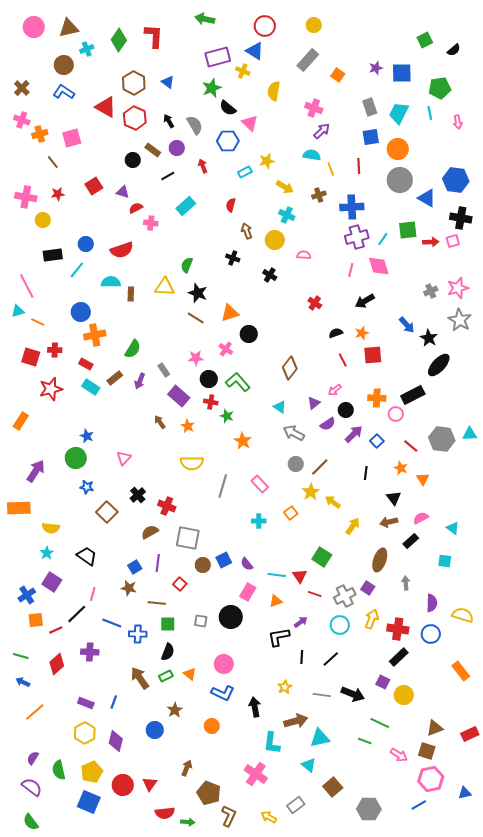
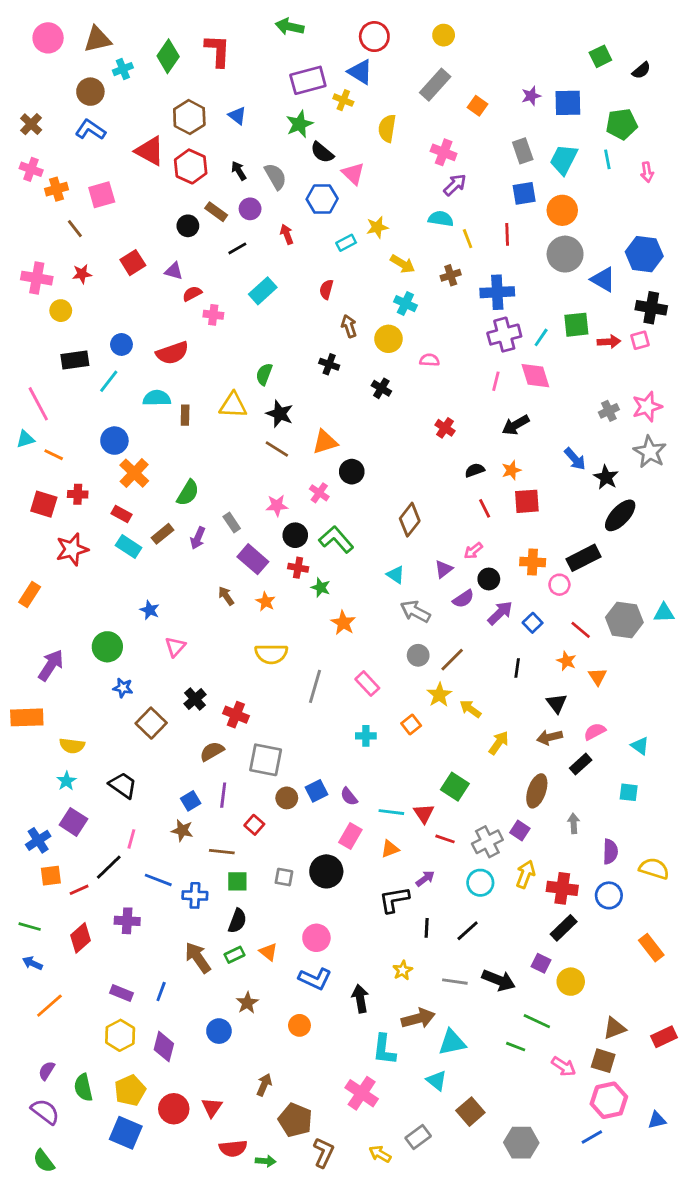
orange cross: (95, 335) -> (134, 473), turned -35
blue star: (87, 436) -> (150, 610), moved

